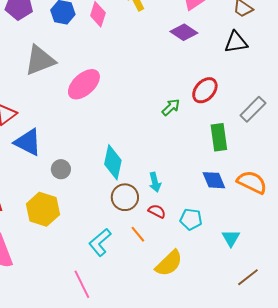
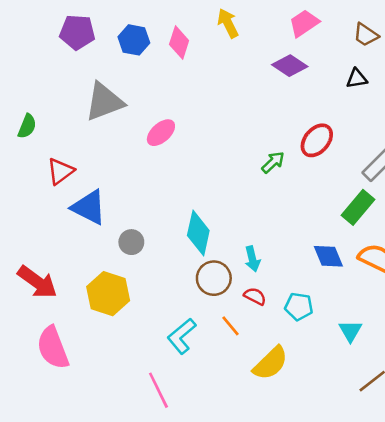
black triangle: (236, 42) -> (357, 79), size x0.7
pink ellipse: (84, 84) -> (161, 133), size x0.7
green rectangle: (219, 137) -> (358, 207), moved, turned 48

